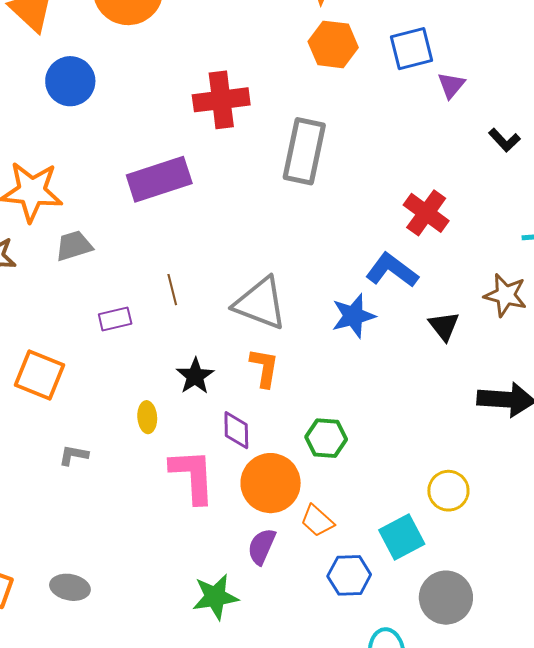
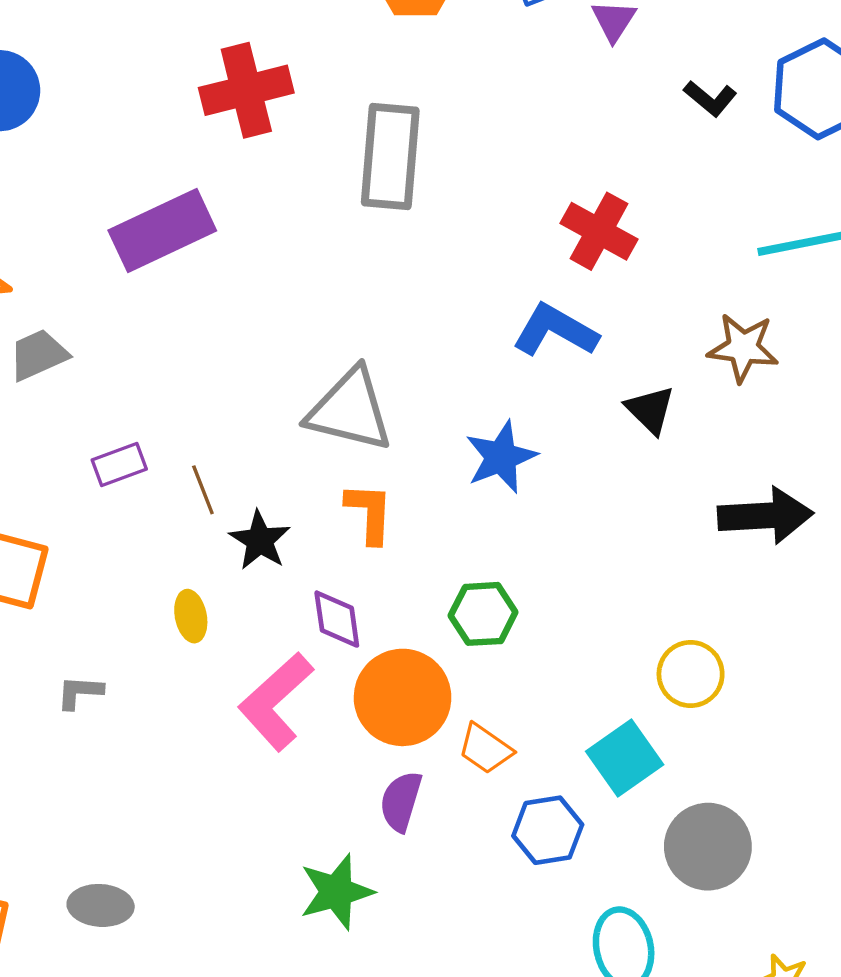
brown line: (172, 290) -> (203, 490), moved
blue star: (353, 316) -> (501, 457), moved
pink L-shape: (193, 476) -> (276, 702), turned -122

